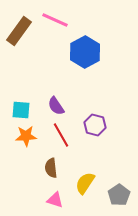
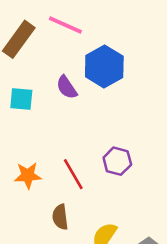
purple semicircle: (56, 106) -> (67, 87), moved
cyan square: (21, 110) -> (21, 99), moved

